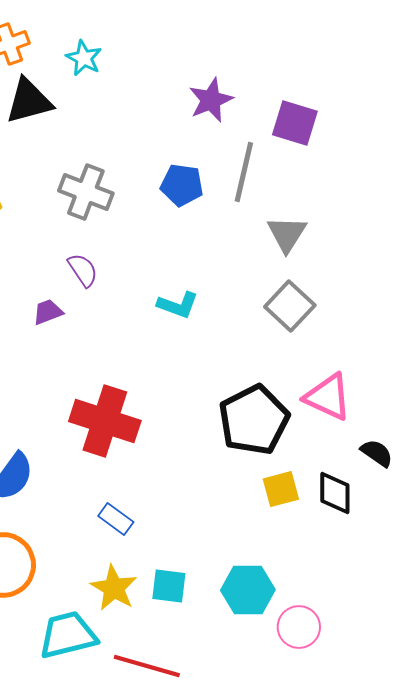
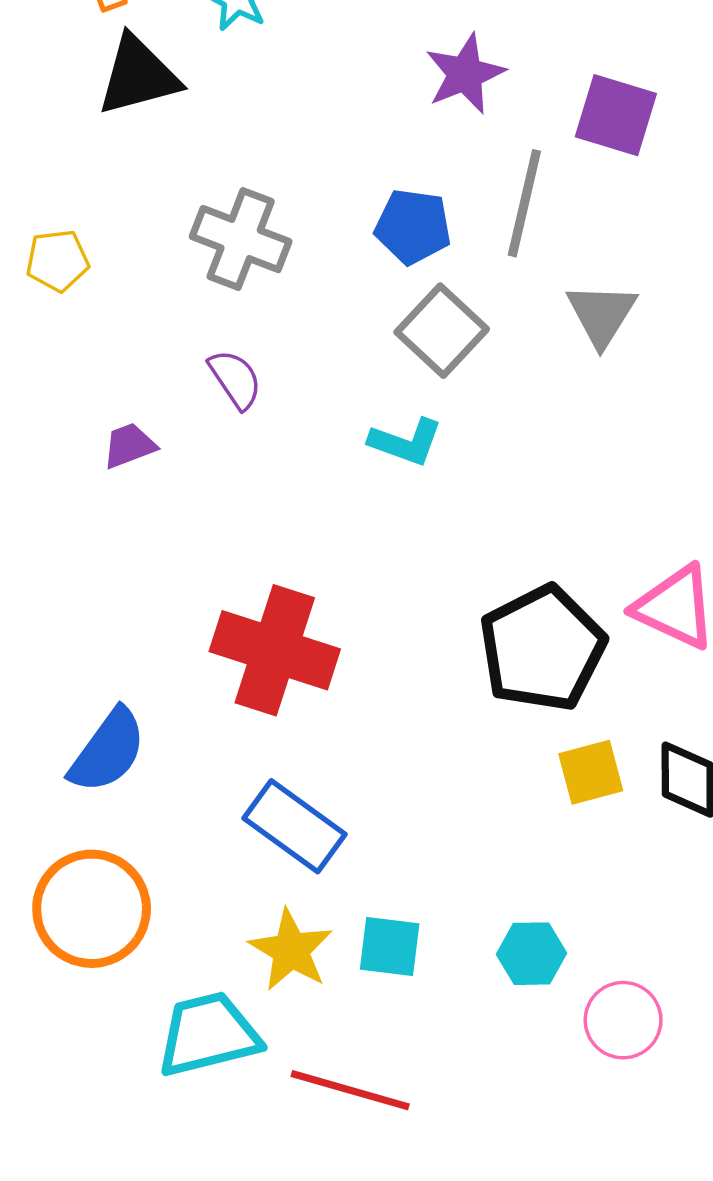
gray square: (290, 306) -> (442, 331), moved
purple trapezoid: (48, 312) -> (129, 446), moved
blue rectangle: (116, 519) -> (294, 826), size x1.6
cyan hexagon: (248, 590) -> (531, 954), size x0.7

